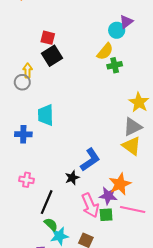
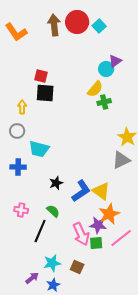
black square: (52, 56) -> (45, 93), turned 36
gray circle: (22, 82) -> (17, 131), moved
cyan trapezoid: (46, 115) -> (39, 149), turned -75
yellow triangle: (132, 146) -> (101, 191), moved
black star: (72, 178) -> (56, 183), moved
pink line: (133, 210) -> (121, 238), turned -50
green semicircle: (51, 224) -> (53, 211), moved

